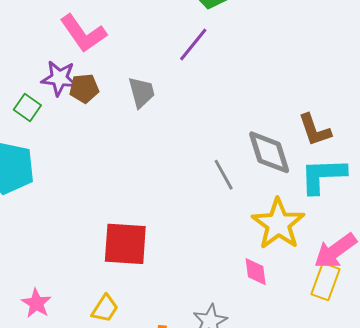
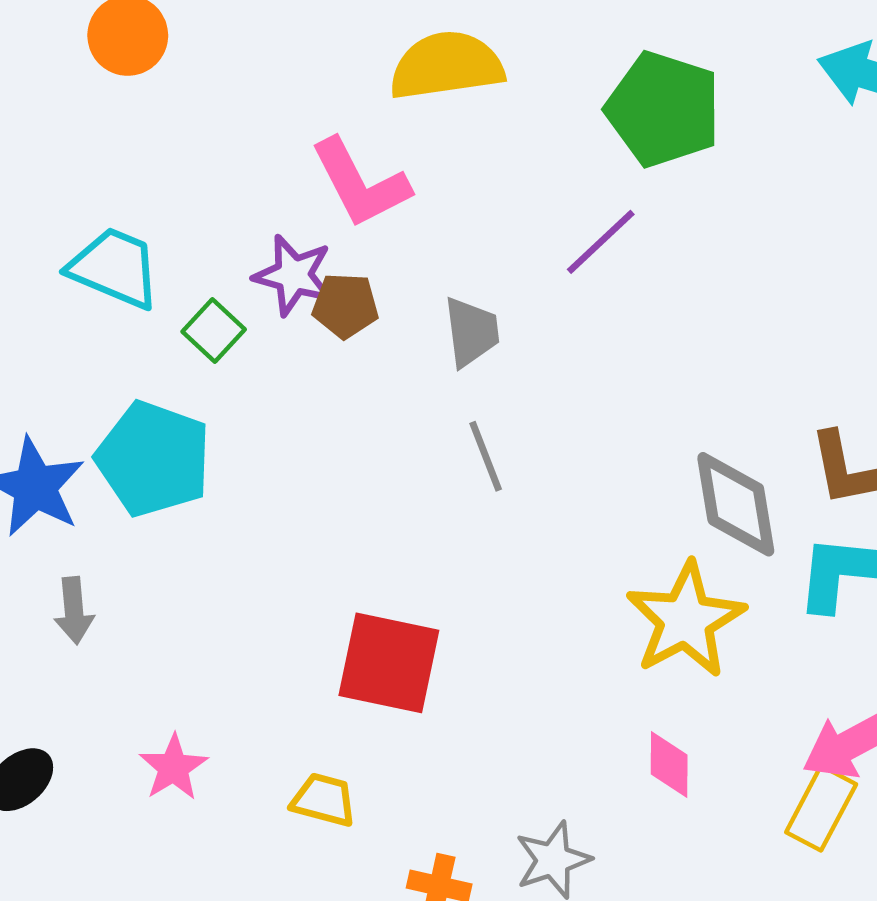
gray line: (224, 175) -> (486, 456), moved
yellow star: (278, 224) -> (686, 620), moved
yellow trapezoid: (105, 308) -> (324, 800), turned -116

